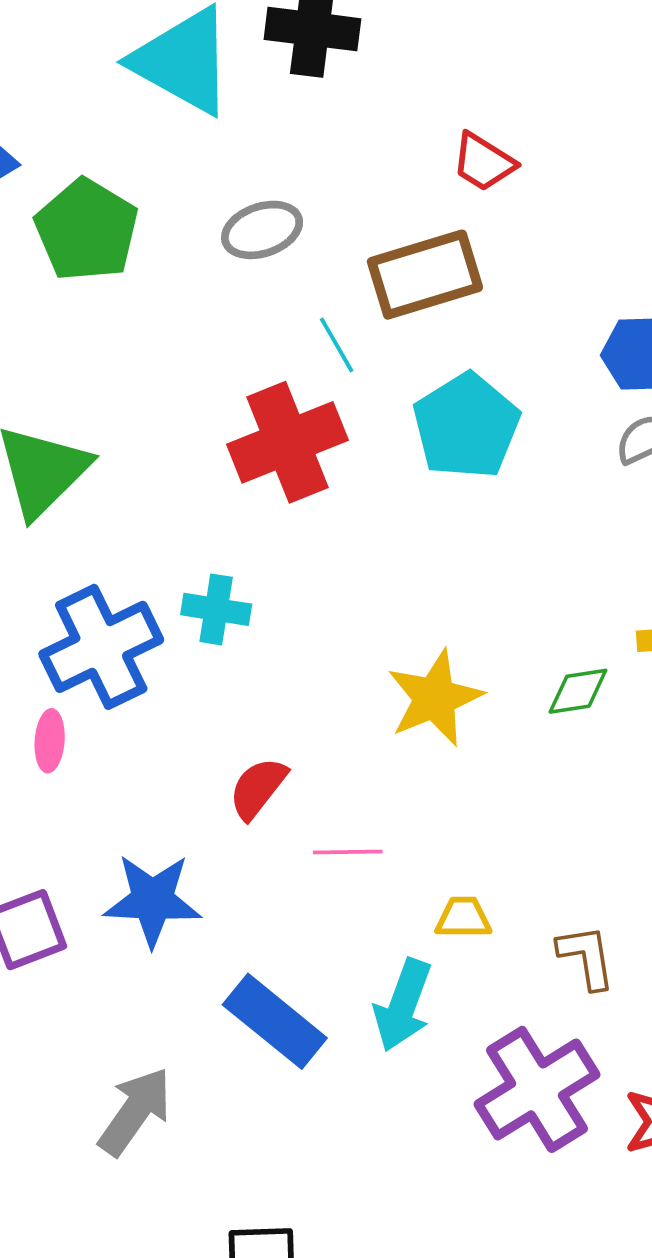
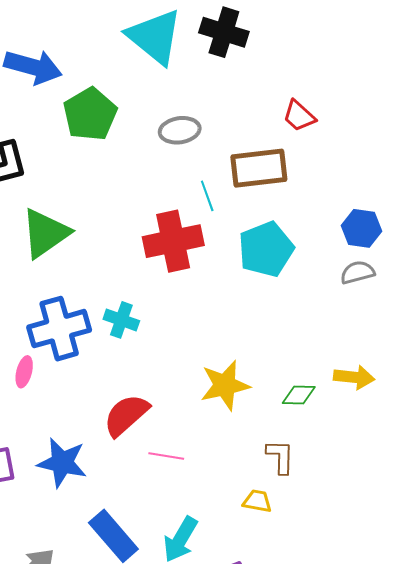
red semicircle: (258, 788) -> (126, 415), size x1.4
yellow trapezoid: (463, 918) -> (257, 501), moved
brown L-shape: (586, 957) -> (280, 457), moved

